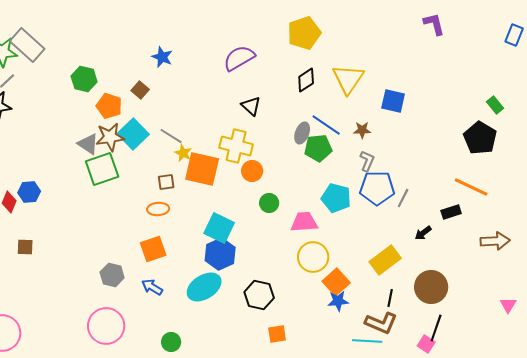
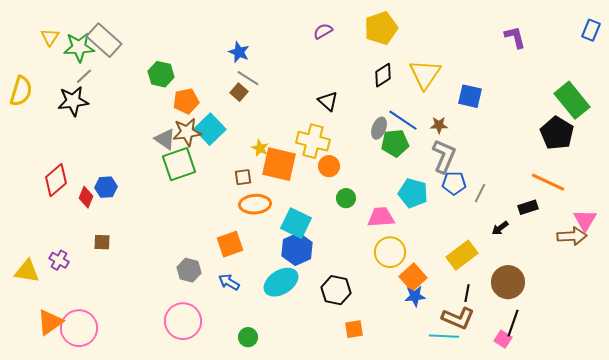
purple L-shape: (434, 24) -> (515, 37), moved
purple semicircle: (239, 58) -> (323, 31), moved, size x0.6
brown square: (140, 90) -> (239, 92), moved
green rectangle: (495, 105) -> (572, 100), size x2.0
orange pentagon: (109, 106) -> (186, 101), turned -30
gray line: (171, 136) -> (248, 78), moved
gray L-shape: (367, 161) -> (444, 156), size x1.6
blue pentagon: (377, 188) -> (454, 183), size x0.7
orange ellipse: (158, 209) -> (255, 204), moved, size x1.4
pink triangle: (508, 305) -> (585, 220), moved, size x1.4

